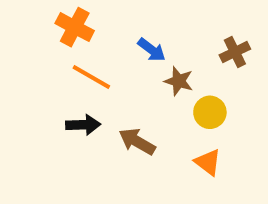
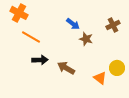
orange cross: (75, 27) -> (19, 13), moved
orange line: (91, 77) -> (31, 37), moved
yellow circle: (210, 112) -> (117, 68), moved

